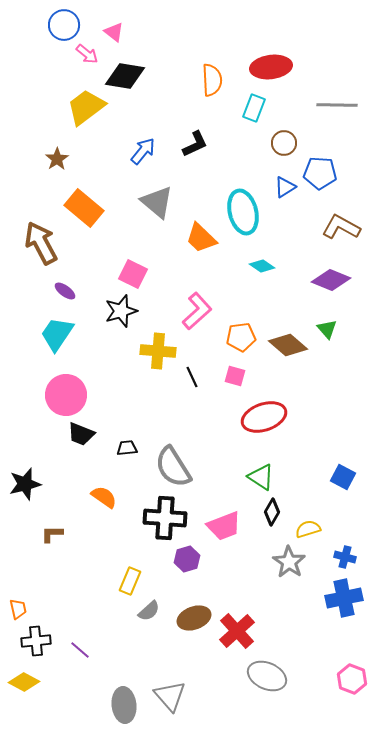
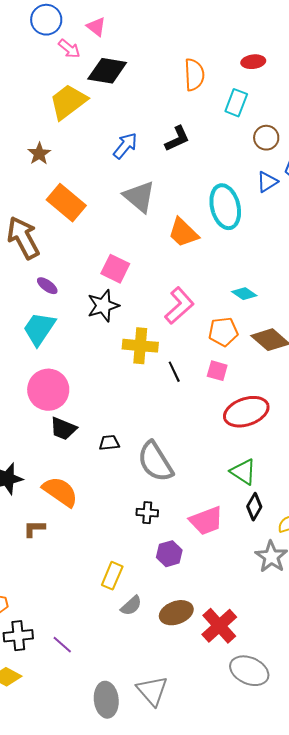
red ellipse: (271, 67) -> (253, 62), size x0.6
cyan diamond: (262, 266) -> (244, 294), moved
orange semicircle: (104, 497) -> (60, 492), moved, size x1.4
black cross: (165, 518) -> (147, 513), size x0.5

